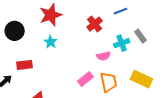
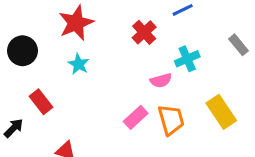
gray rectangle: (141, 36) -> (239, 45), moved
red rectangle: (25, 65) -> (41, 102), turned 63
yellow rectangle: (141, 79) -> (221, 112), turned 35

